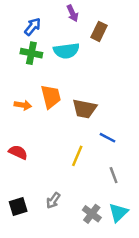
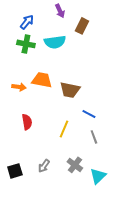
orange trapezoid: (51, 97) -> (42, 80), turned -65
red semicircle: (18, 152) -> (27, 122), moved, turned 56
gray line: (114, 175) -> (94, 137), moved
gray cross: (92, 214) -> (75, 165), moved

